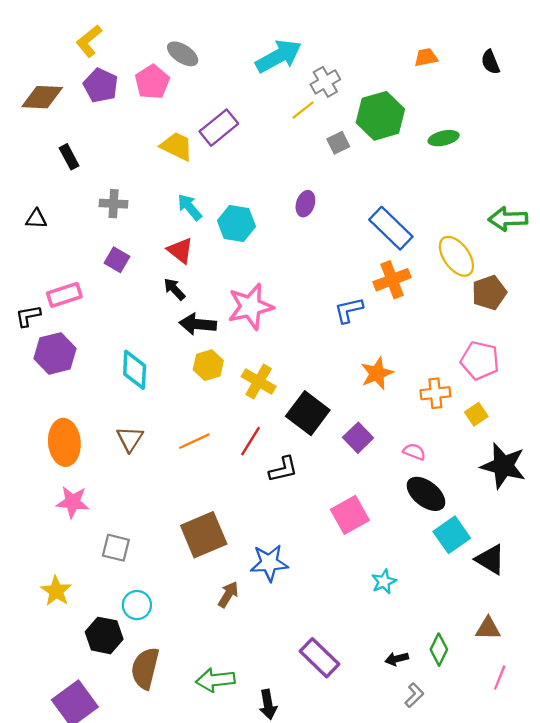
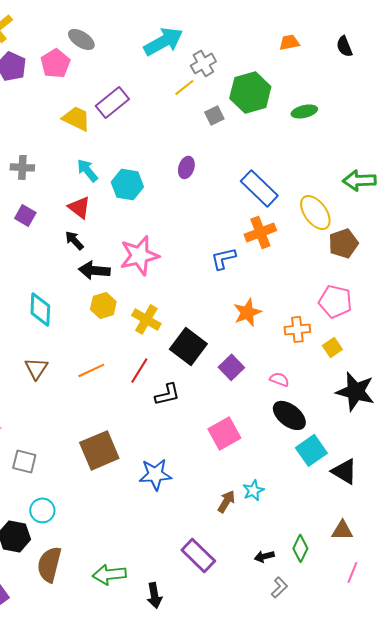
brown arrow: (228, 595) -> (226, 501), moved

